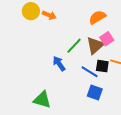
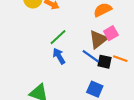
green line: (74, 46) -> (58, 37), moved
blue line: (90, 72) -> (91, 56), moved

